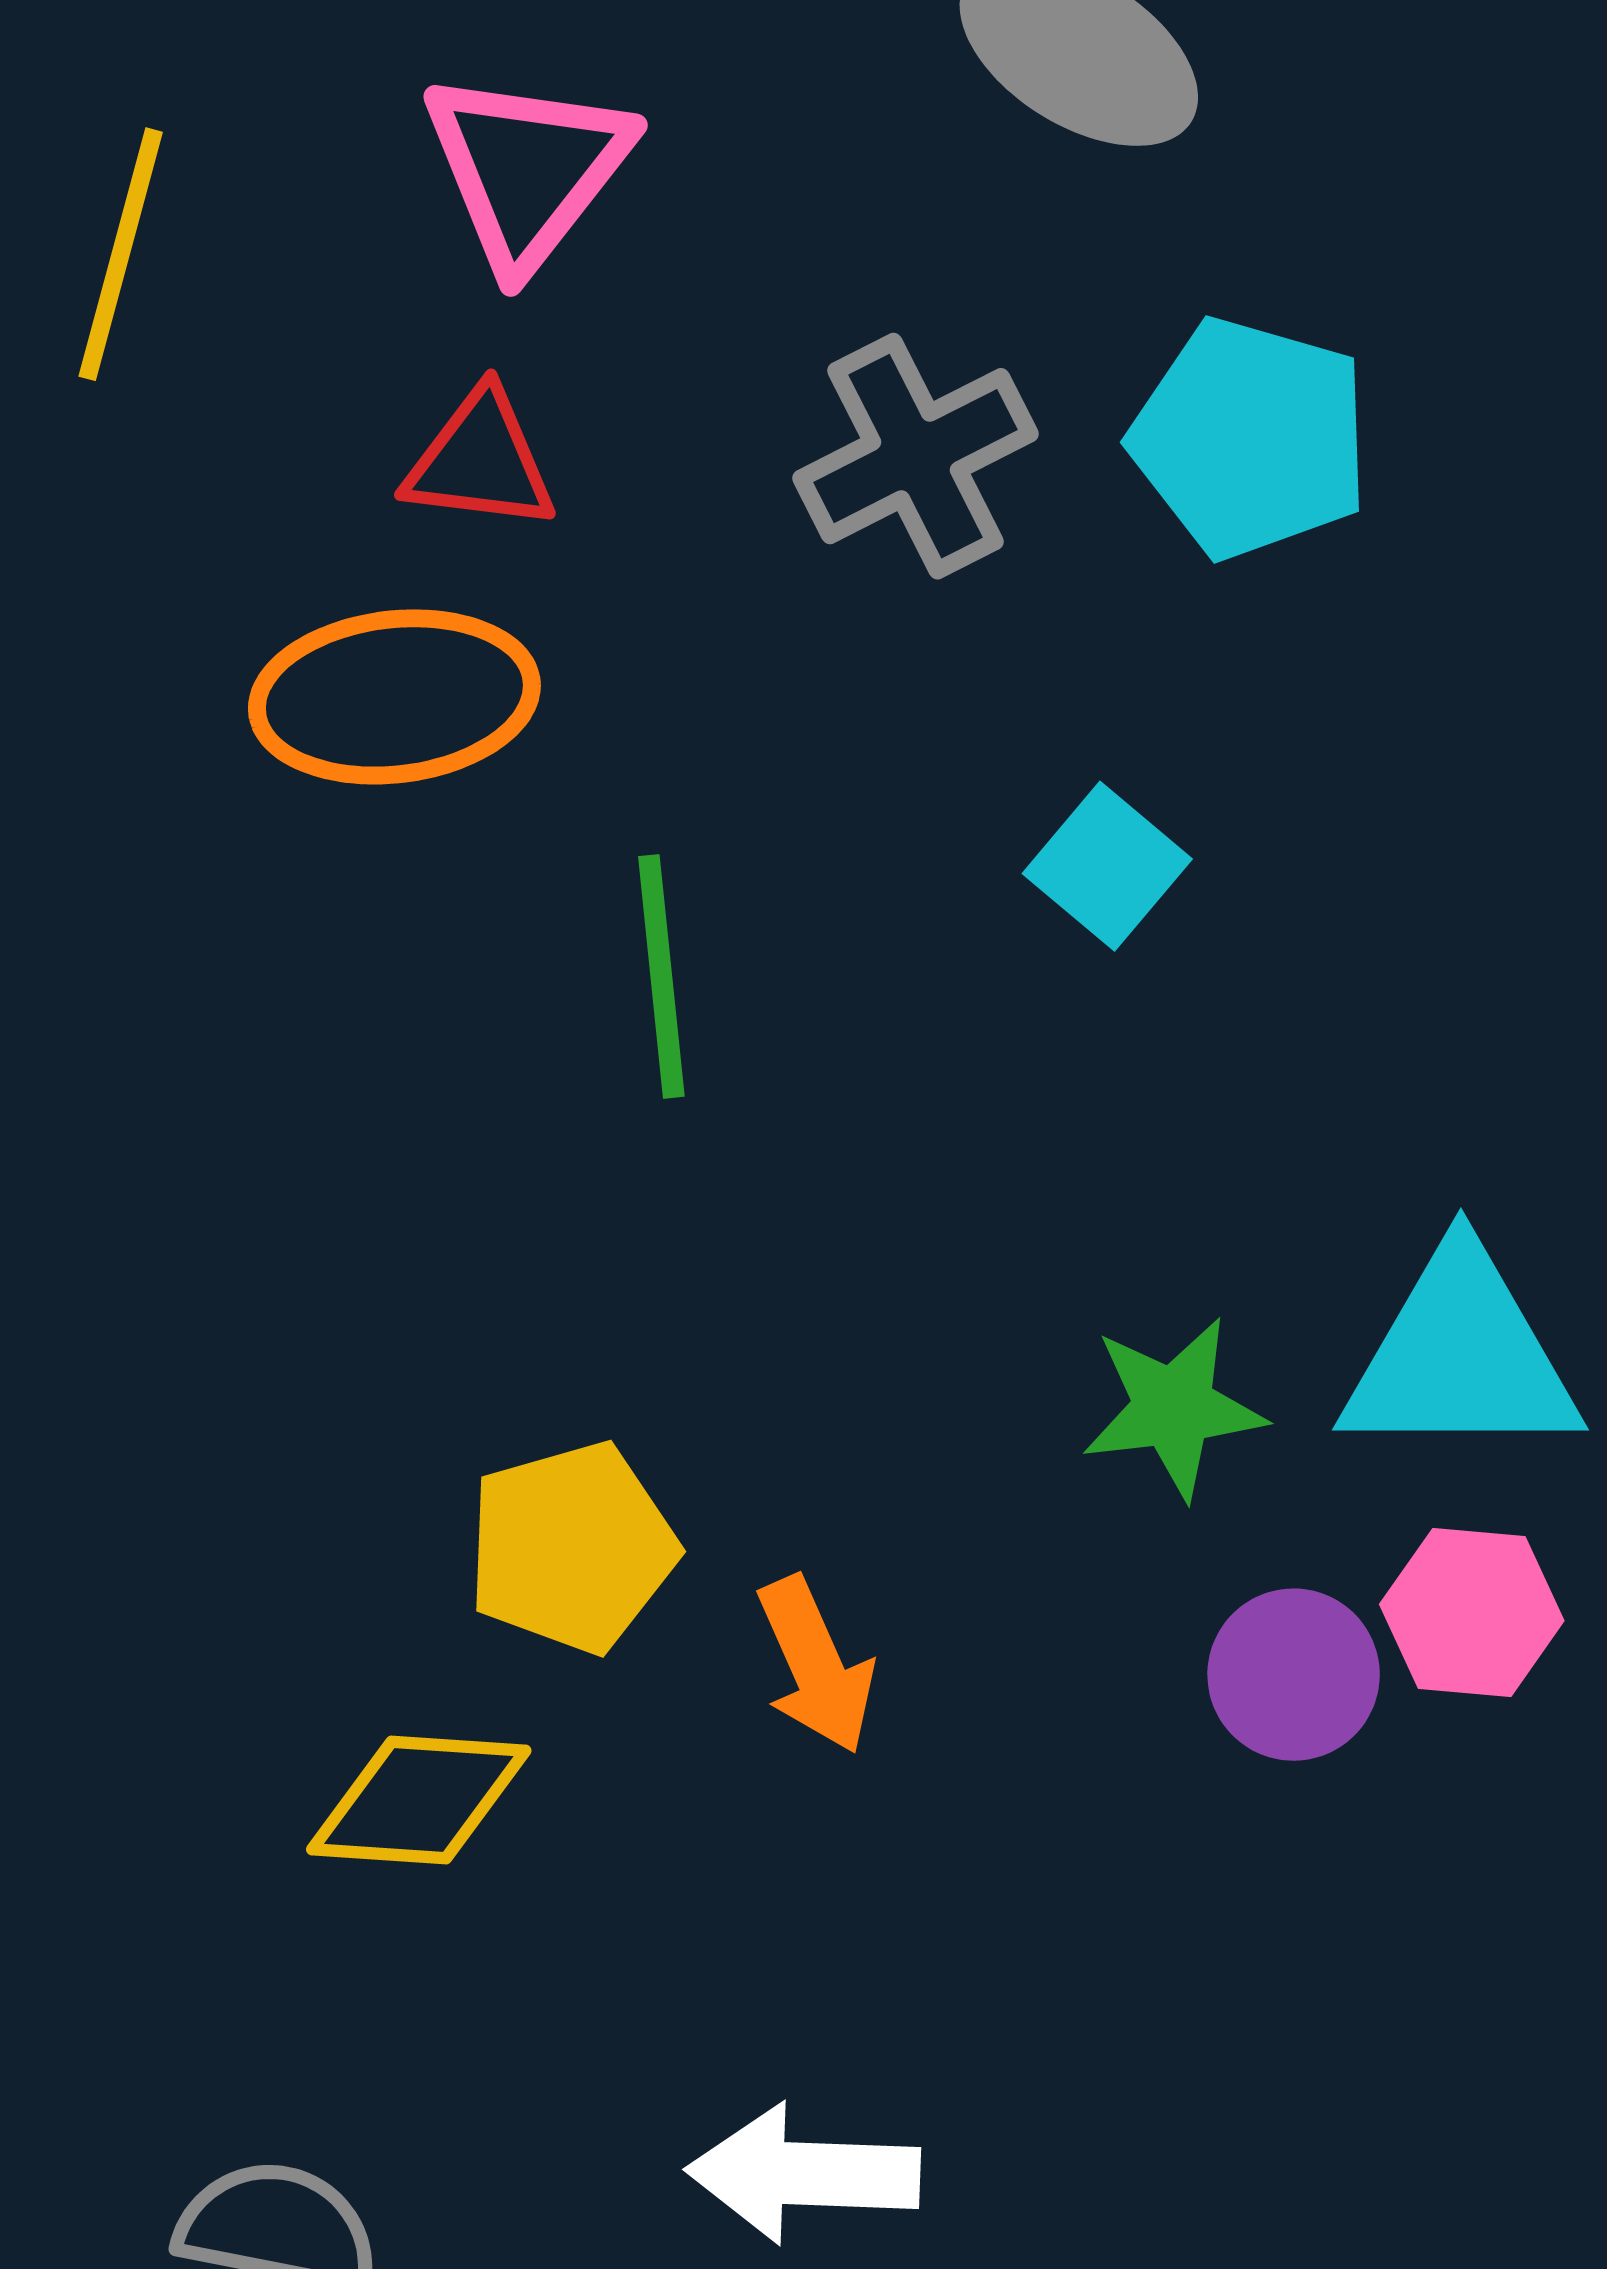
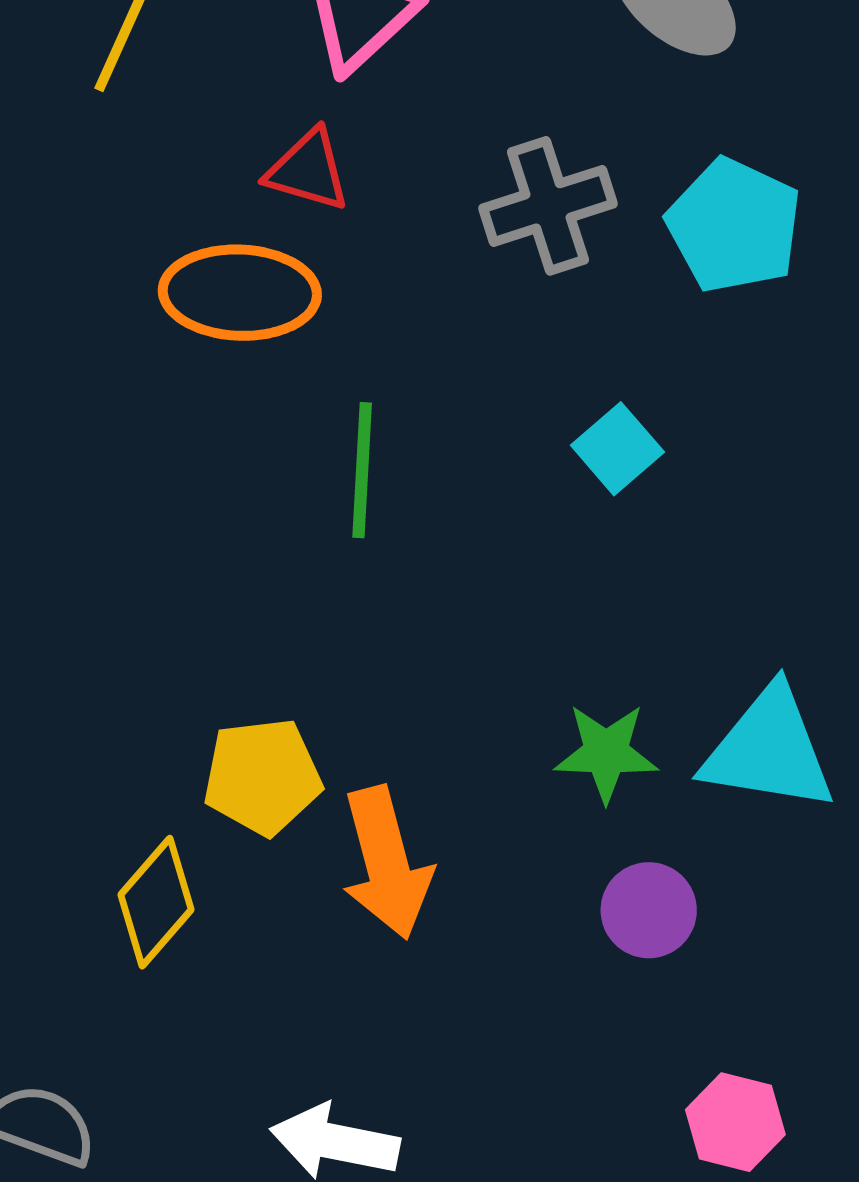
pink hexagon: (1472, 1613) -> (735, 1122), moved
orange arrow: (816, 1665) -> (386, 863), size x1.5
yellow diamond: (419, 1800) -> (156, 902), turned -62

